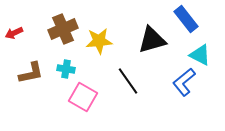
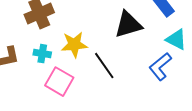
yellow star: (99, 41) -> (74, 45), moved

